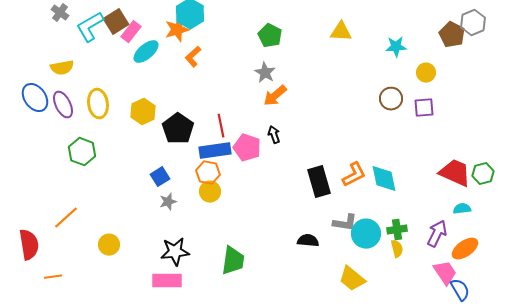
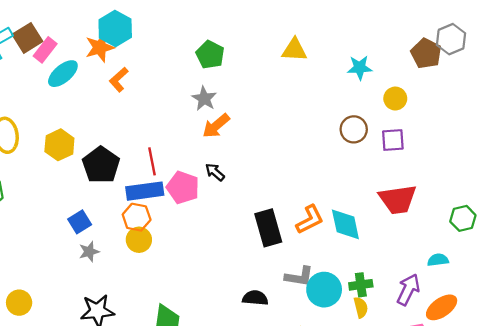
black arrow: (274, 135) -> (215, 172), turned -30
red trapezoid: (455, 173) -> (398, 199), moved, turned 148

